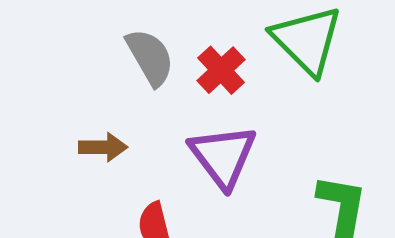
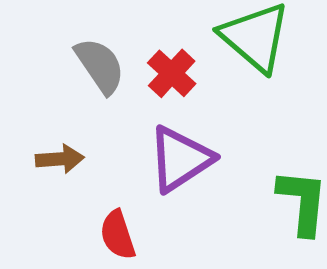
purple triangle: (223, 156) -> (180, 159), turned 38

